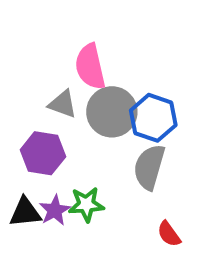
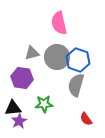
pink semicircle: (90, 67) -> (59, 23), moved
gray triangle: (63, 104) -> (32, 53), turned -35
purple star: (55, 210) -> (19, 121), moved

